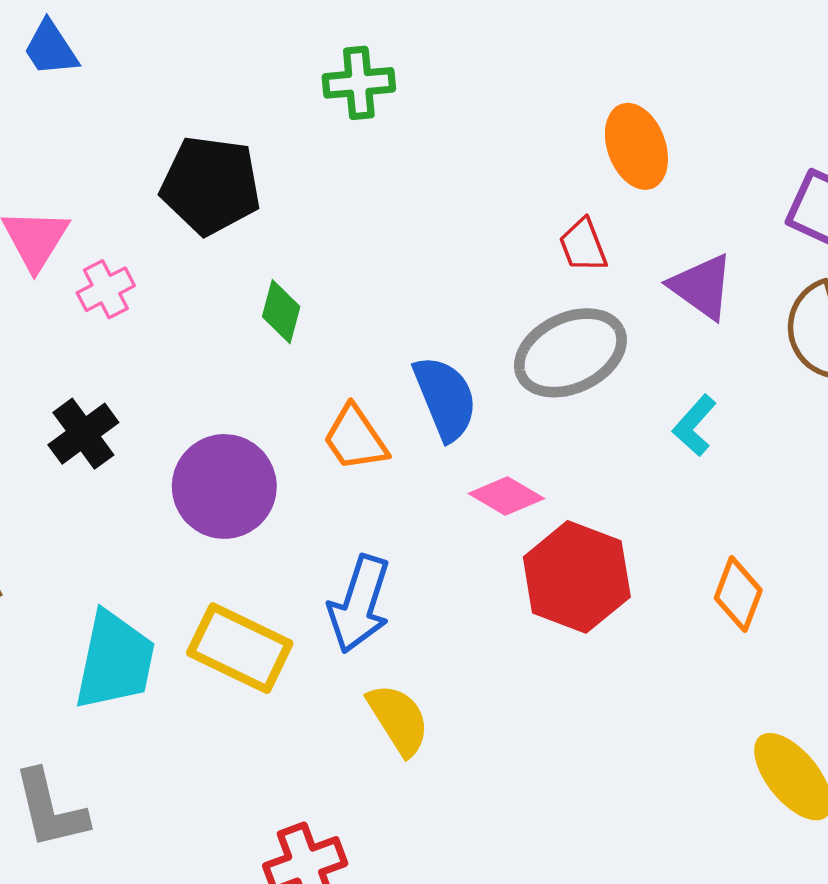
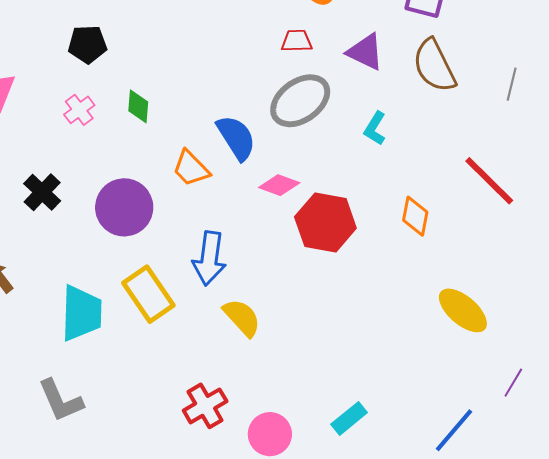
black pentagon: (211, 185) -> (87, 44), size x0.7
red trapezoid: (583, 245) -> (297, 41), turned 120
pink cross: (106, 289) -> (79, 110), moved
yellow rectangle: (240, 648) -> (148, 294), turned 40

